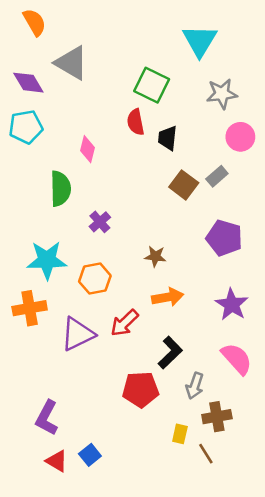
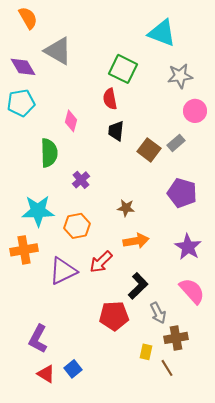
cyan triangle: (200, 41) -> (162, 33), turned -40
black trapezoid: (168, 138) -> (116, 131), moved
gray arrow: (195, 386) -> (158, 313), turned -45

